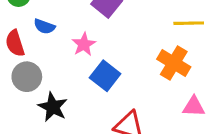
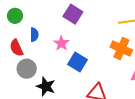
blue semicircle: (44, 26) -> (34, 35), turned -104

